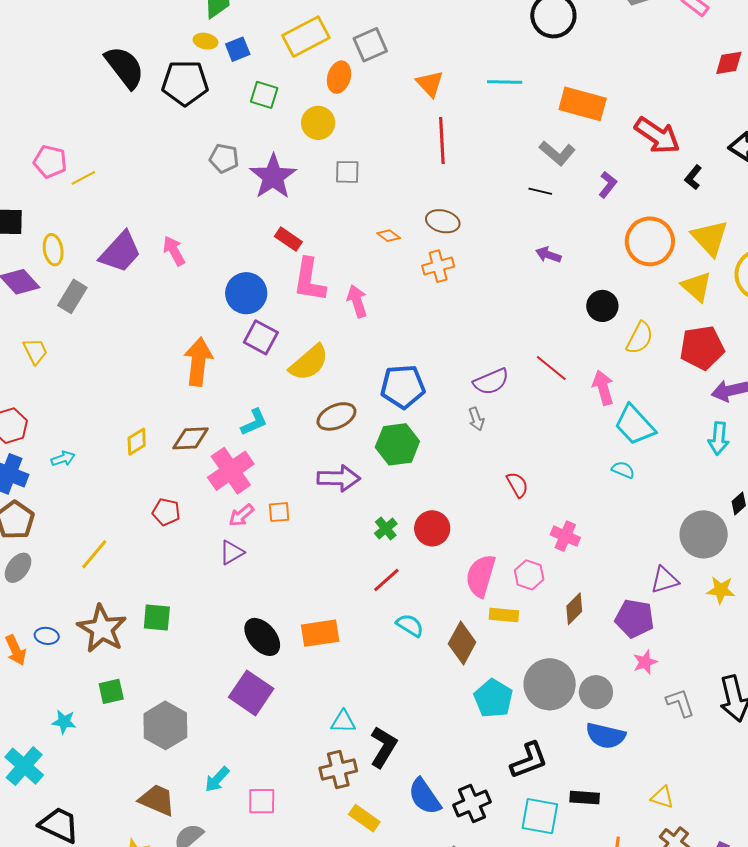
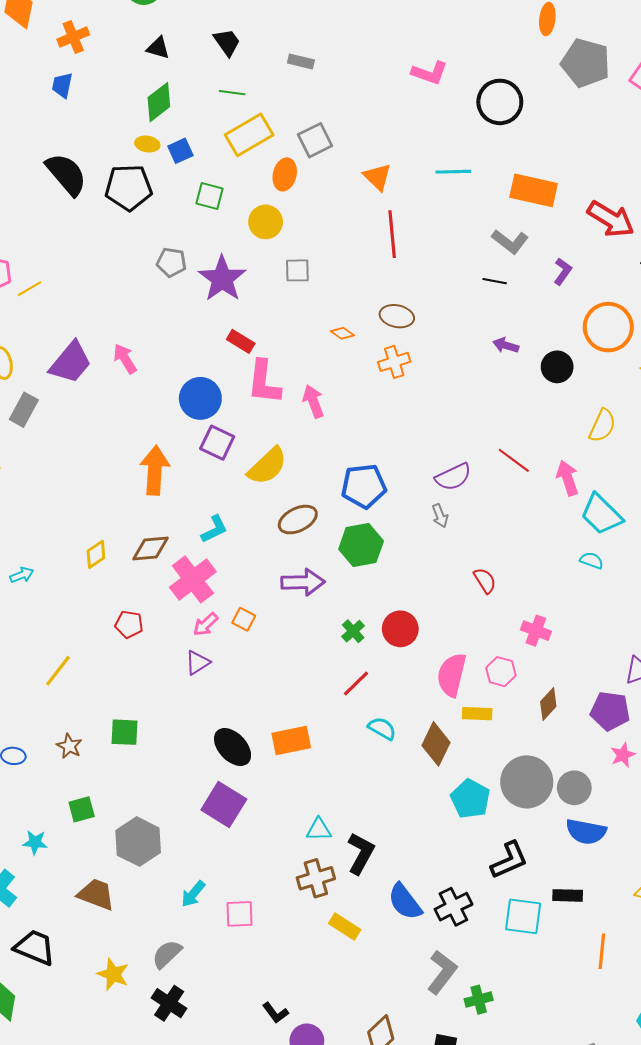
black circle: (602, 306) -> (557, 367), moved
orange square: (279, 512) -> (244, 619), turned 35
brown star: (102, 629) -> (69, 746), size x0.5
brown trapezoid: (157, 800) -> (96, 894), moved

